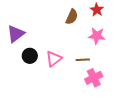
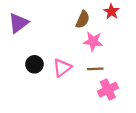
purple triangle: (16, 34) -> (18, 23), moved
pink star: (97, 36) -> (93, 41), moved

